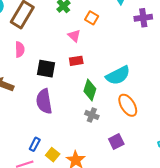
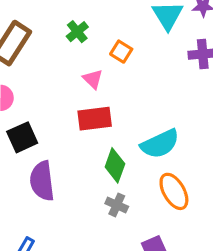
red rectangle: (76, 61) -> (95, 119), size x1.5
black square: (46, 69) -> (22, 137), moved, turned -36

